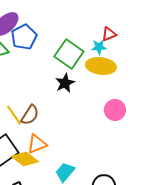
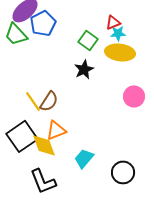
red triangle: (109, 34) -> (113, 22), moved
green square: (69, 54) -> (88, 40), size x0.7
yellow diamond: (25, 159) -> (44, 145), turned 32

